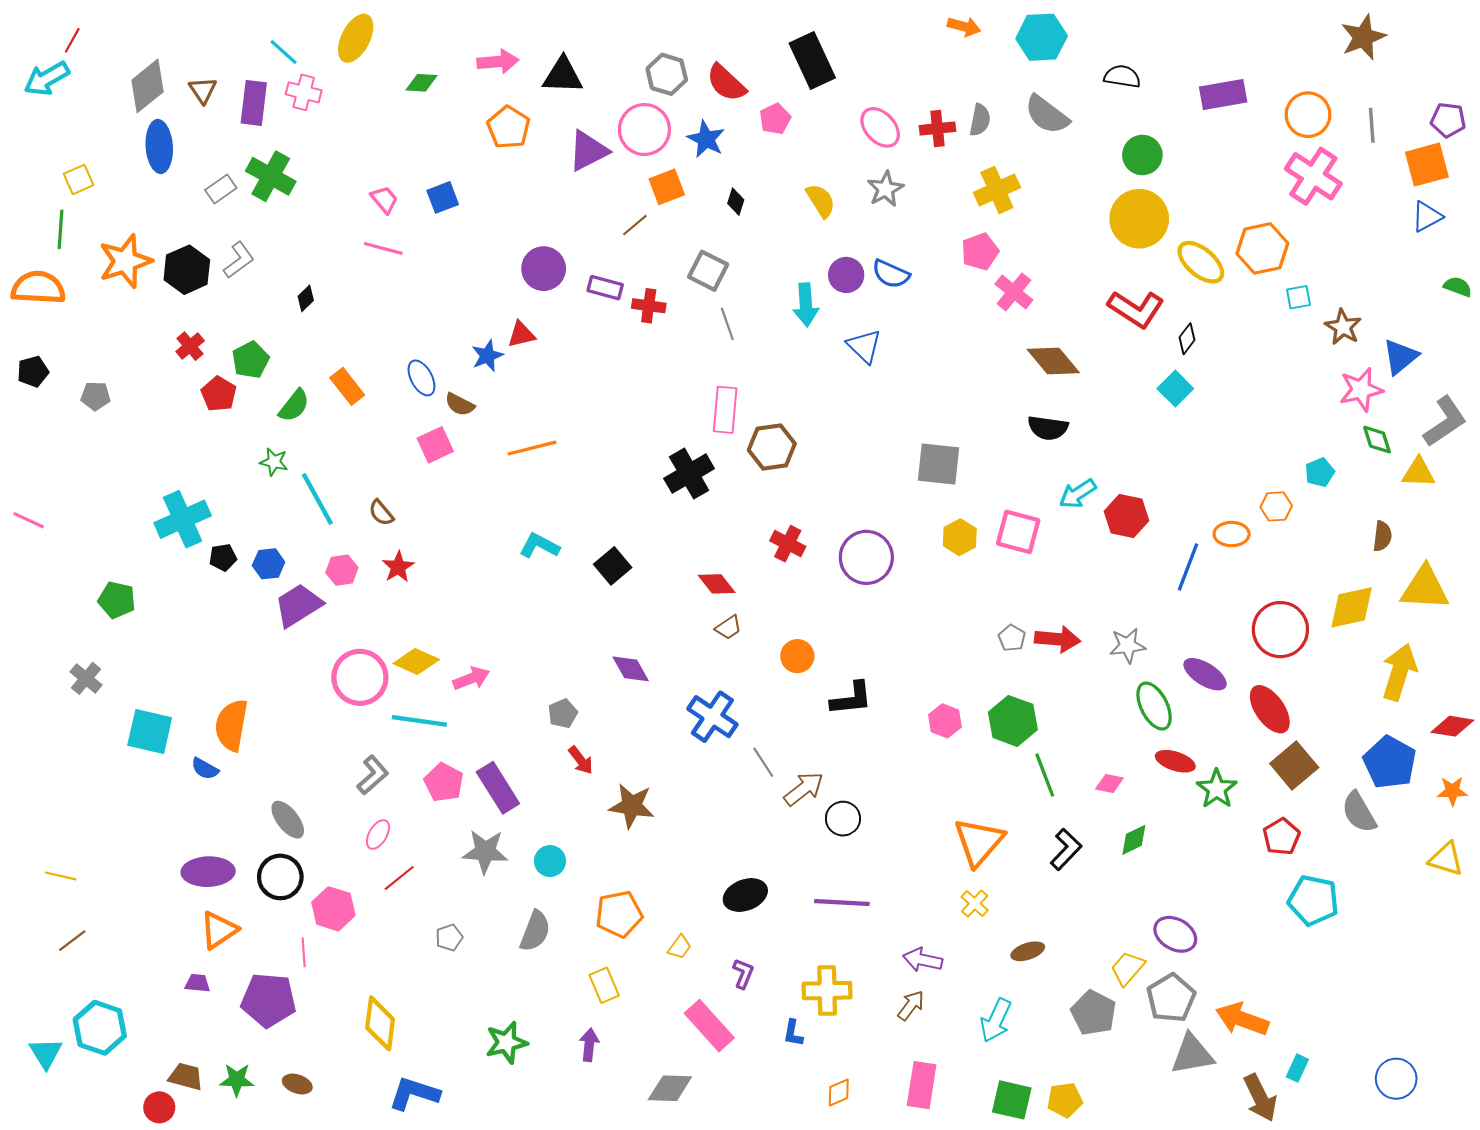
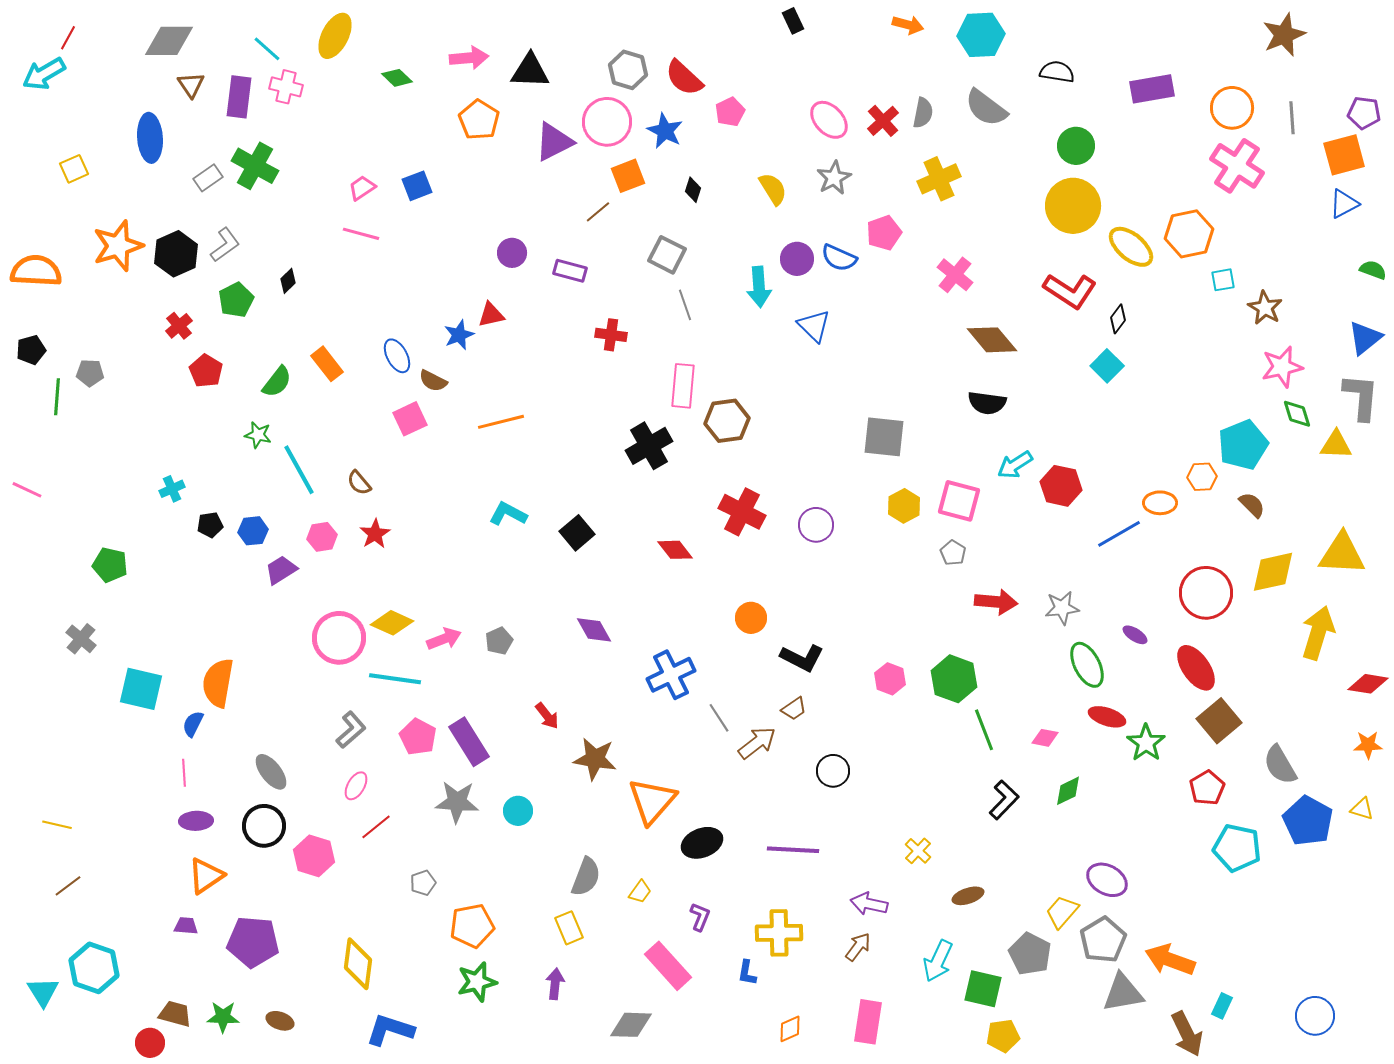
black rectangle: (812, 61) -> (793, 21), moved, size x0.5
green diamond: (421, 83) -> (397, 78), turned 40
gray diamond: (148, 86) -> (169, 41), moved, turned 39
red cross: (937, 128) -> (883, 121), turned -36
pink trapezoid: (384, 200) -> (362, 188), turned -84
green line: (61, 229) -> (57, 397), moved
pink pentagon: (980, 252) -> (884, 233), moved
purple circle: (544, 269) -> (512, 253), size x0.7
red cross: (649, 306) -> (611, 335), moved
blue triangle: (1400, 357) -> (1365, 338), moved
green pentagon: (251, 360) -> (236, 300), moved
gray L-shape: (1445, 421) -> (1361, 397), turned -51
cyan pentagon: (1320, 472) -> (1243, 445), size x1.8
cyan cross: (183, 519) -> (172, 489), size x0.5
brown semicircle: (1382, 536) -> (1252, 505), moved, turned -52
red cross: (788, 544) -> (742, 512), size x1.4
purple circle: (866, 557) -> (816, 525), size x0.7
blue line: (1188, 567) -> (1119, 534), turned 39
purple trapezoid: (298, 605) -> (281, 570), size x0.7
brown trapezoid: (728, 627) -> (794, 709), moved
gray pentagon: (1012, 638) -> (953, 553), moved
purple ellipse: (1205, 674) -> (1135, 635), size x0.6
black L-shape: (851, 699) -> (802, 658), turned 33
gray pentagon: (563, 713) -> (499, 641), moved
blue cross: (712, 717) -> (671, 675), turned 30
blue pentagon: (1390, 762) -> (1308, 821), moved
blue semicircle: (205, 769) -> (193, 724), turned 88
black circle: (843, 819) -> (833, 771), moved
orange triangle: (979, 842) -> (652, 801), moved
yellow triangle: (1446, 859) -> (1362, 809), size x0.7
purple ellipse: (208, 872) -> (196, 821), size x0.7
orange pentagon: (619, 914) -> (472, 926), moved
gray semicircle: (535, 931) -> (586, 877), moved
pink line: (304, 952) -> (184, 773), moved
green square: (1012, 1100) -> (983, 989), moved

